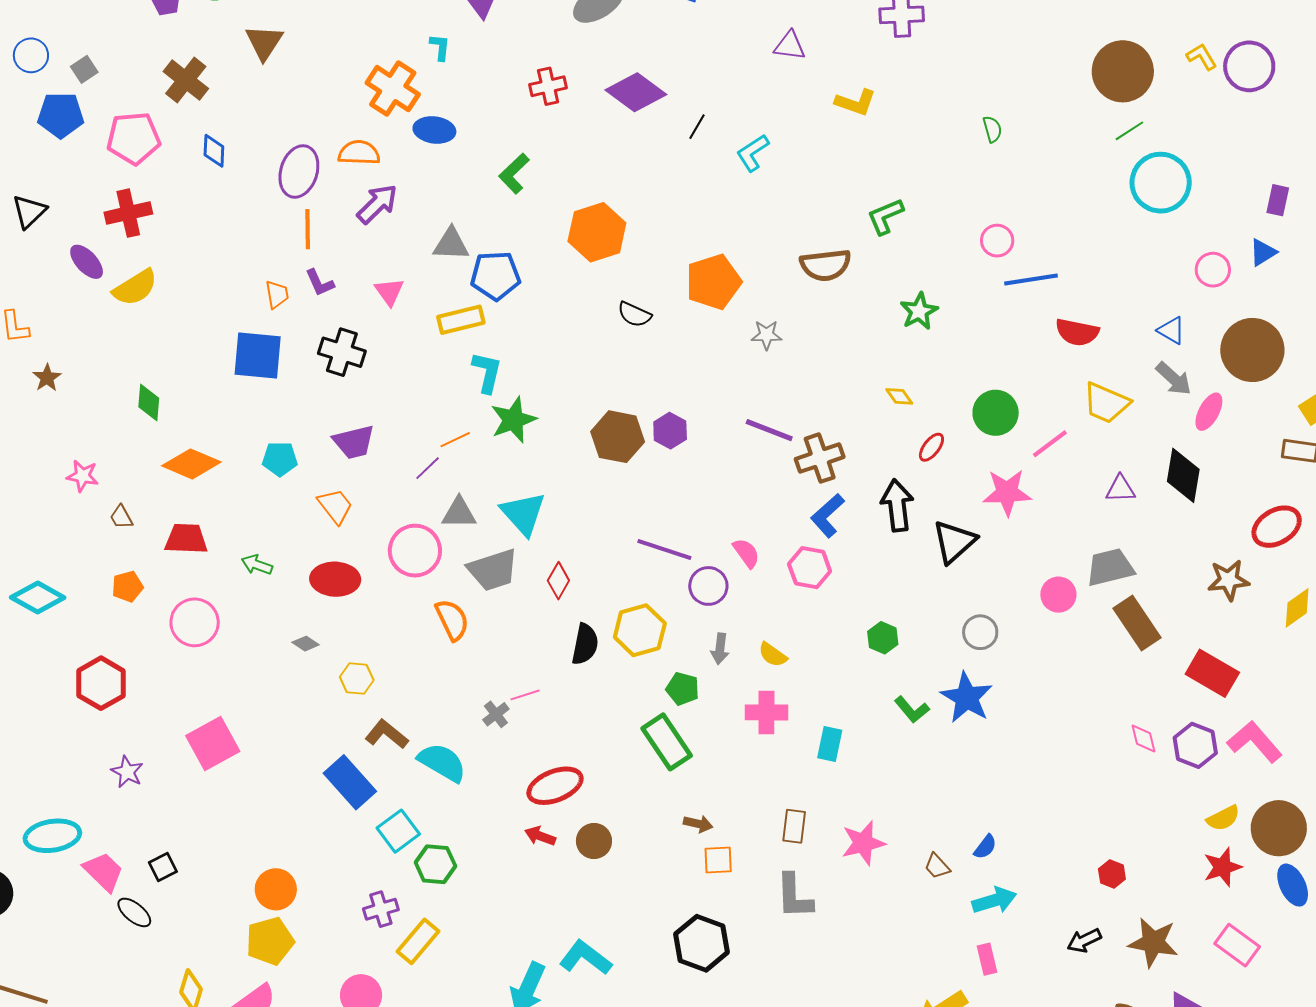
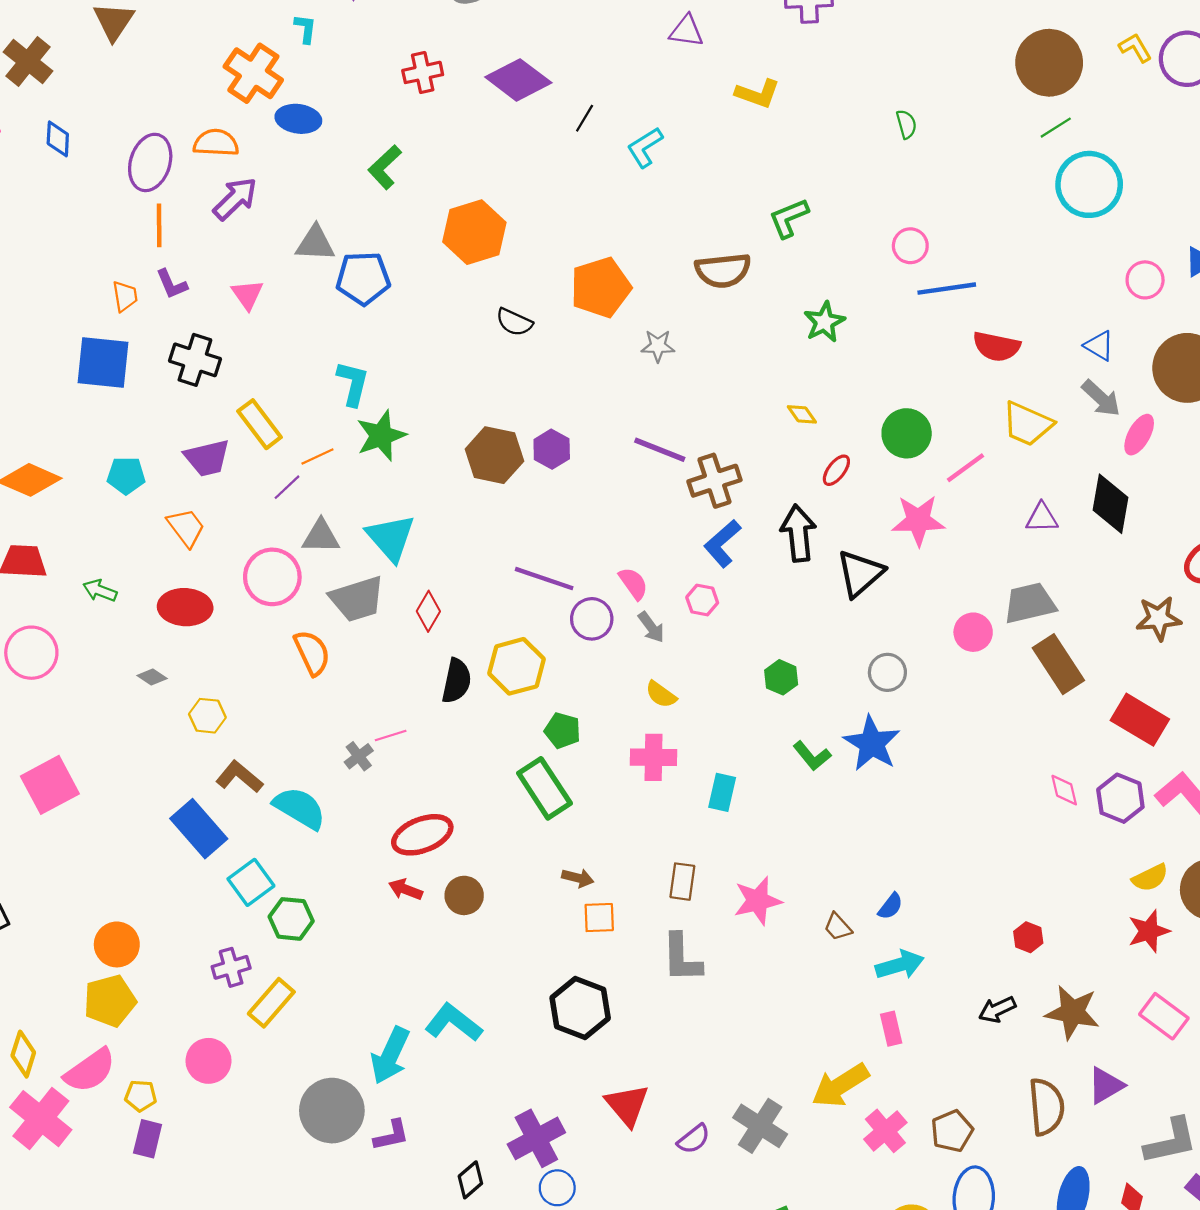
yellow rectangle: (461, 320) -> (260, 424), moved, turned 66
pink hexagon: (810, 568) -> (702, 600), size x0.7
gray arrow: (720, 649) -> (651, 627), moved, turned -44

